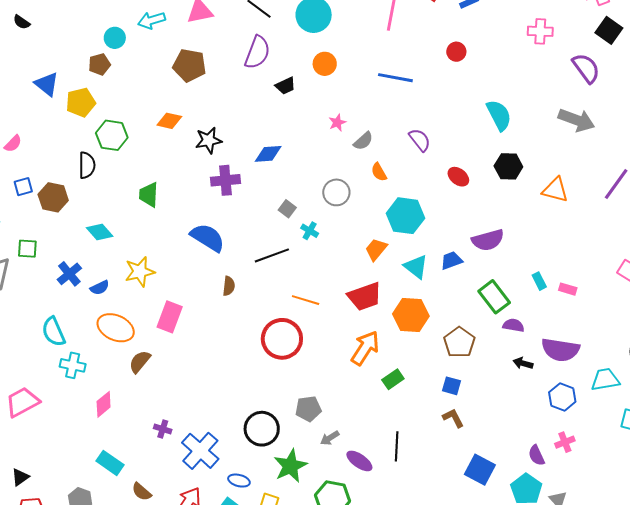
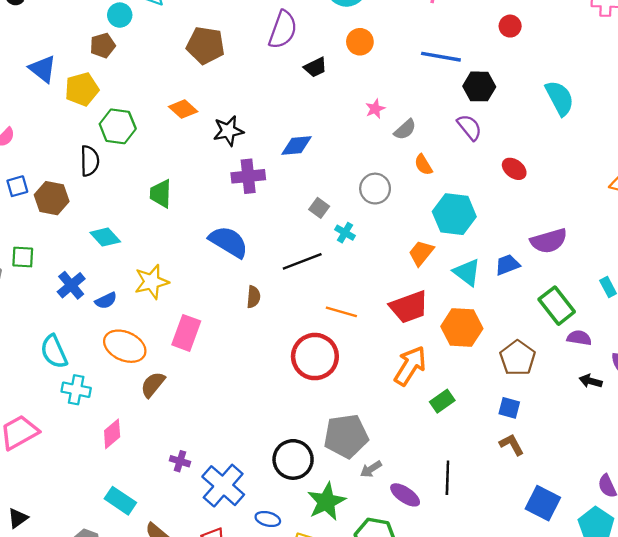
orange diamond: (169, 121) -> (183, 109), turned 30
black hexagon: (508, 166) -> (479, 86), moved
gray pentagon: (308, 409) -> (346, 436), size x1.5

